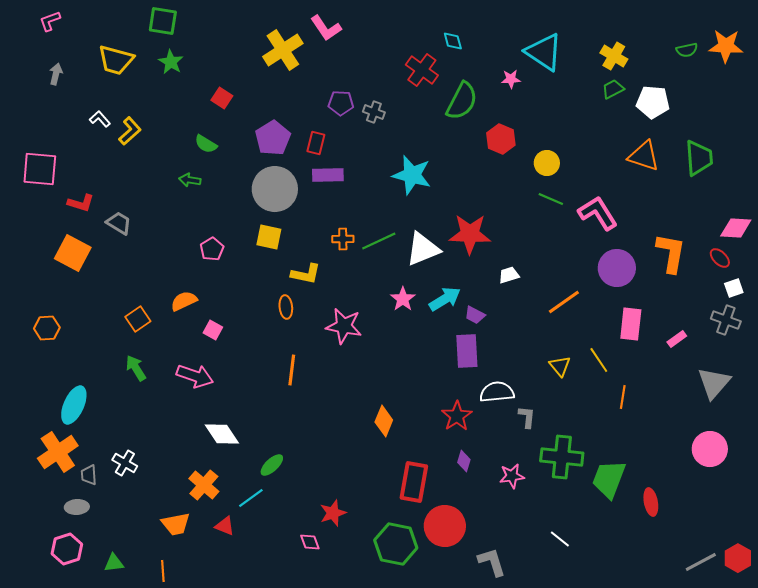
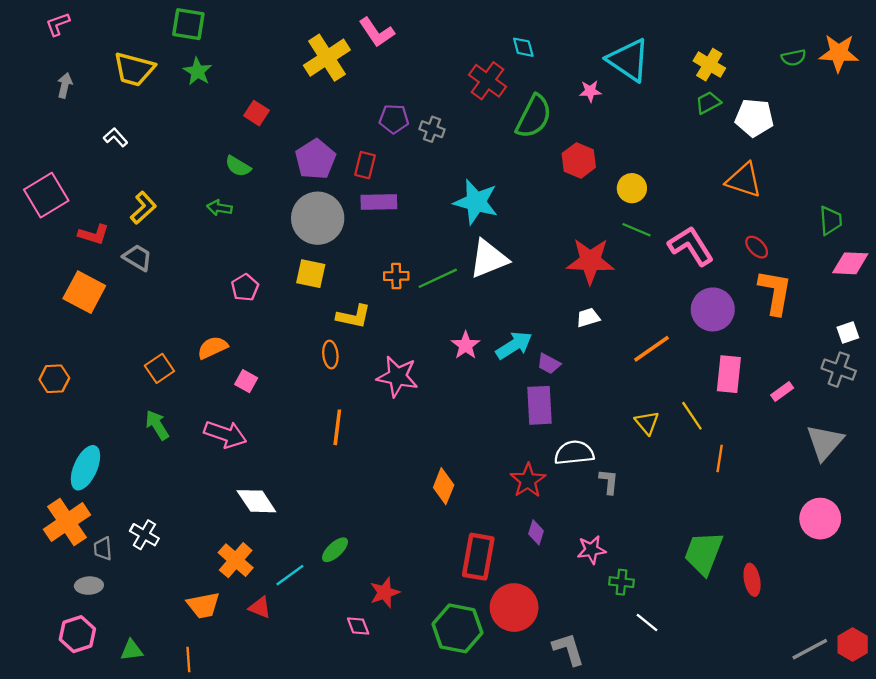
yellow L-shape: (130, 131) -> (143, 208), moved
green trapezoid: (699, 158) -> (831, 221), moved, size x0.7
pink square: (40, 169) -> (46, 195), turned -36
red star: (470, 234) -> (590, 261), moved
white triangle: (423, 249) -> (489, 259), moved
red ellipse: (720, 258) -> (757, 247), moved
green cross: (562, 457) -> (621, 582), moved, size x0.5
green ellipse: (272, 465) -> (335, 550), moved

